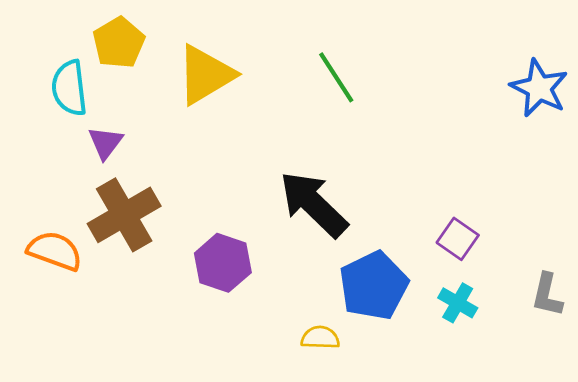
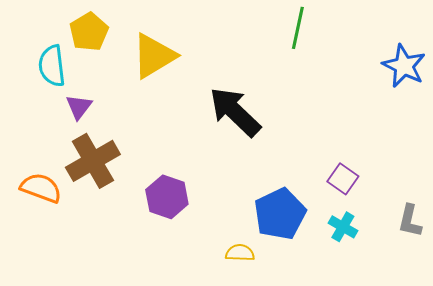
green line: (336, 77) -> (298, 28), moved, turned 45
black arrow: (314, 204) -> (235, 112), moved

